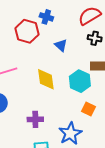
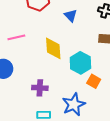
cyan hexagon: (80, 81) -> (80, 63), moved

